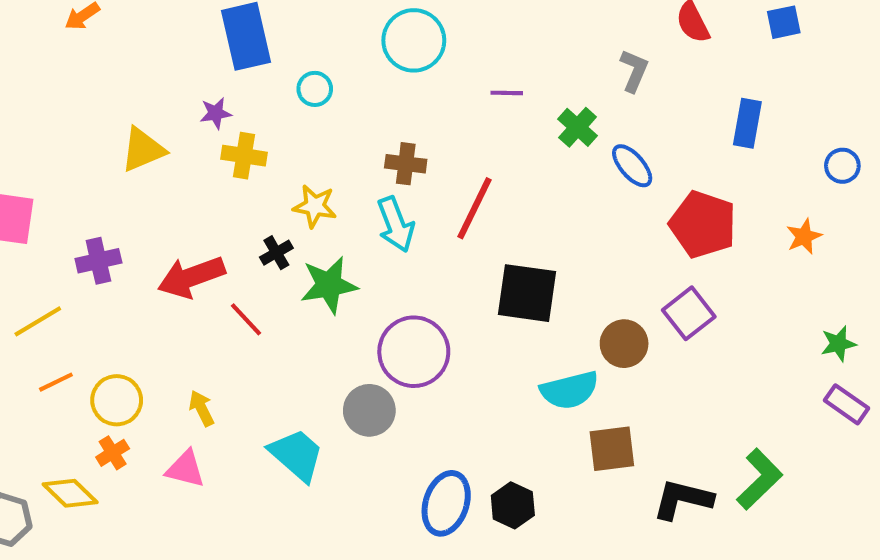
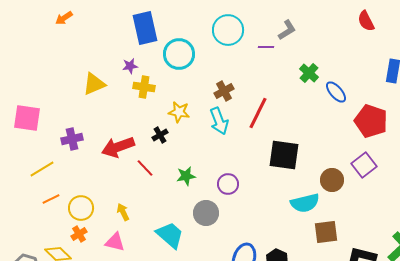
gray L-shape: (634, 71) -> (287, 30), moved, turned 35
cyan circle: (315, 89) -> (179, 54), size x1.8
purple line: (507, 93) -> (266, 47), moved
brown cross: (406, 164) -> (224, 91), turned -36
green star: (329, 285) -> (186, 176), moved, size x0.7
purple circle: (414, 352) -> (228, 184), size x0.6

